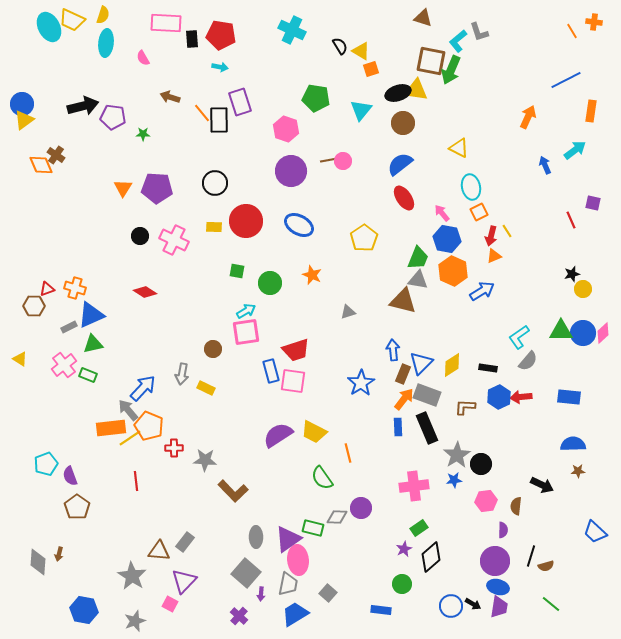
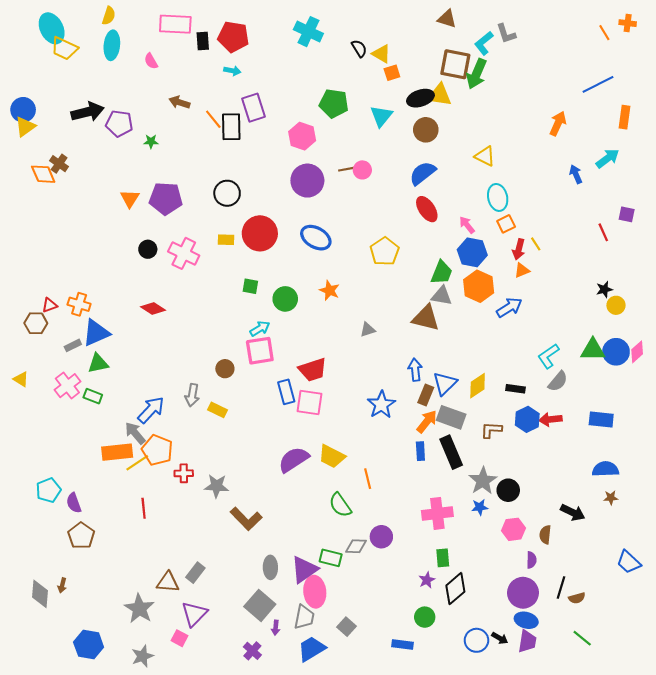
yellow trapezoid: (72, 20) -> (64, 48), moved
green rectangle: (419, 528) -> (443, 558), turned -60

